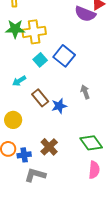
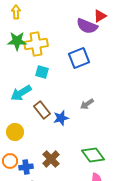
blue square: (64, 56) -> (79, 58), moved, turned 30
cyan square: (40, 60) -> (42, 72), turned -32
cyan arrow: (19, 81) -> (21, 93), size x1.5
gray arrow: (85, 92) -> (87, 104), turned -104

